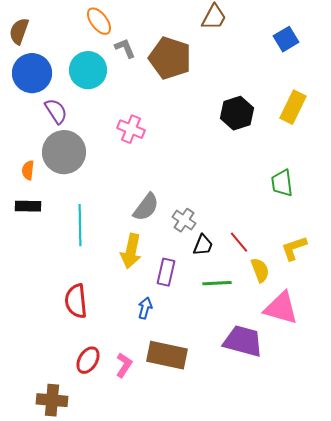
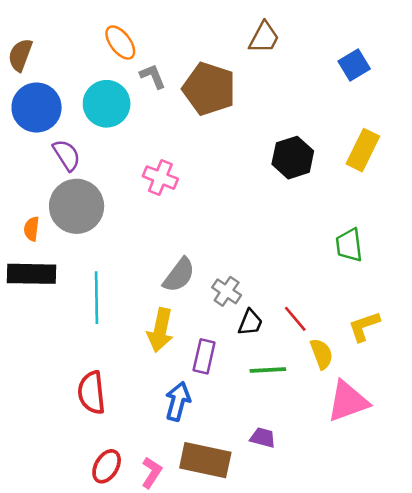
black rectangle: (28, 206) -> (32, 274), size x1.5
blue arrow: (145, 308) -> (178, 401), size x1.4
pink triangle: (281, 308) -> (348, 401), turned -36
purple trapezoid: (243, 341) -> (263, 438), moved, size x0.5

